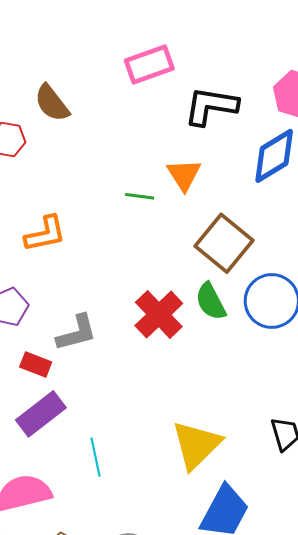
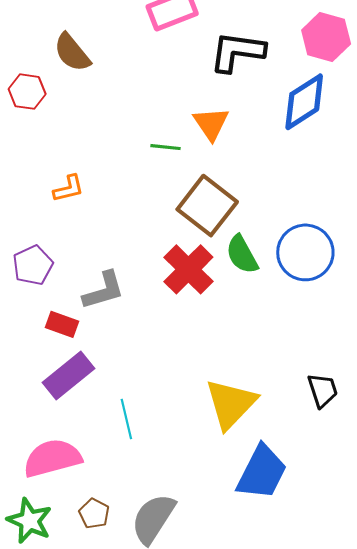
orange L-shape: (45, 234) -> (69, 189), size x0.7
brown square: (224, 243) -> (207, 206), moved

